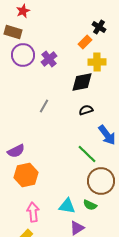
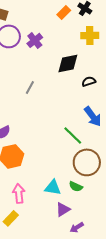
orange rectangle: (85, 42) -> (64, 12), moved
yellow cross: (97, 62) -> (90, 35), moved
black semicircle: (86, 110) -> (89, 81), moved

